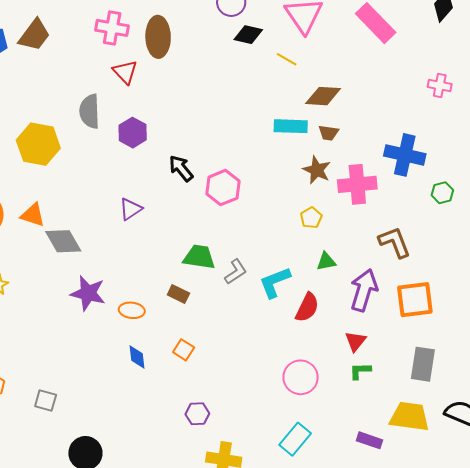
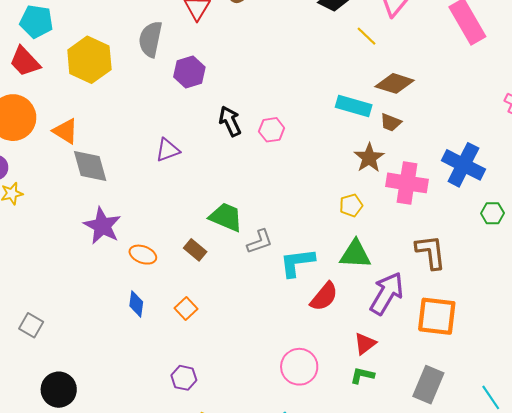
pink hexagon: (223, 188) -> (272, 130), moved, size x0.7
green triangle: (326, 262) -> (355, 254), size x1.5

